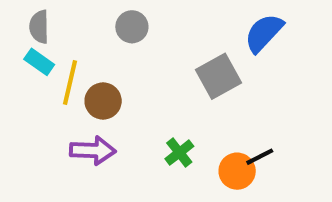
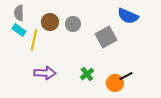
gray circle: (132, 27) -> (73, 24), moved
blue semicircle: (264, 33) -> (128, 16), turned -110
brown circle: (103, 101) -> (50, 22), moved

